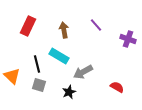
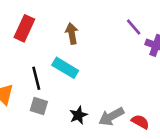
purple line: (96, 25) -> (134, 27), moved
gray arrow: (83, 72) -> (111, 116), moved
red semicircle: (117, 87) -> (140, 122), moved

